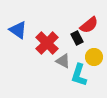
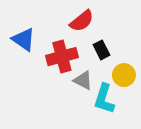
red semicircle: (89, 25) -> (82, 21), moved
red cross: (47, 43) -> (62, 57), turned 30

